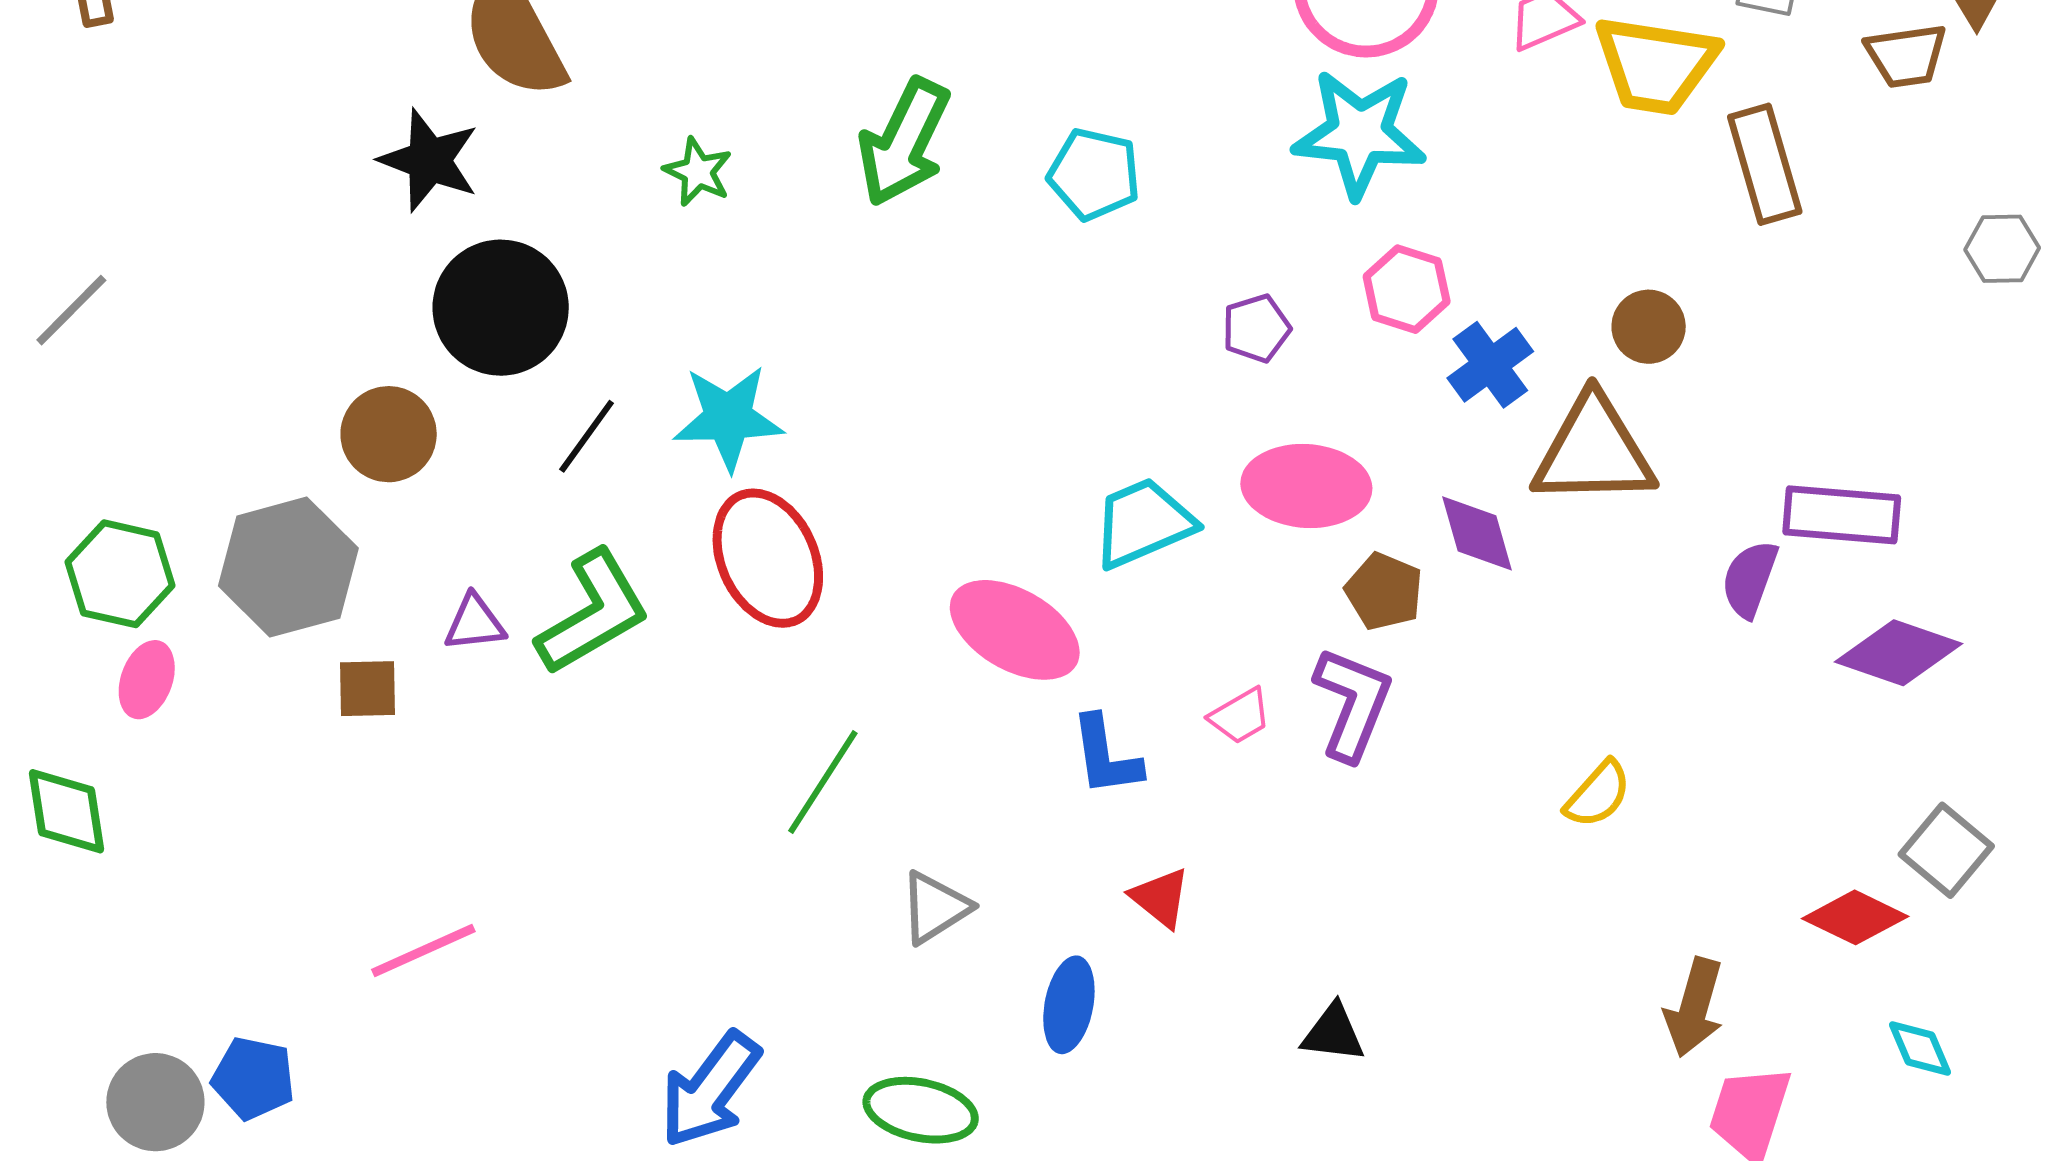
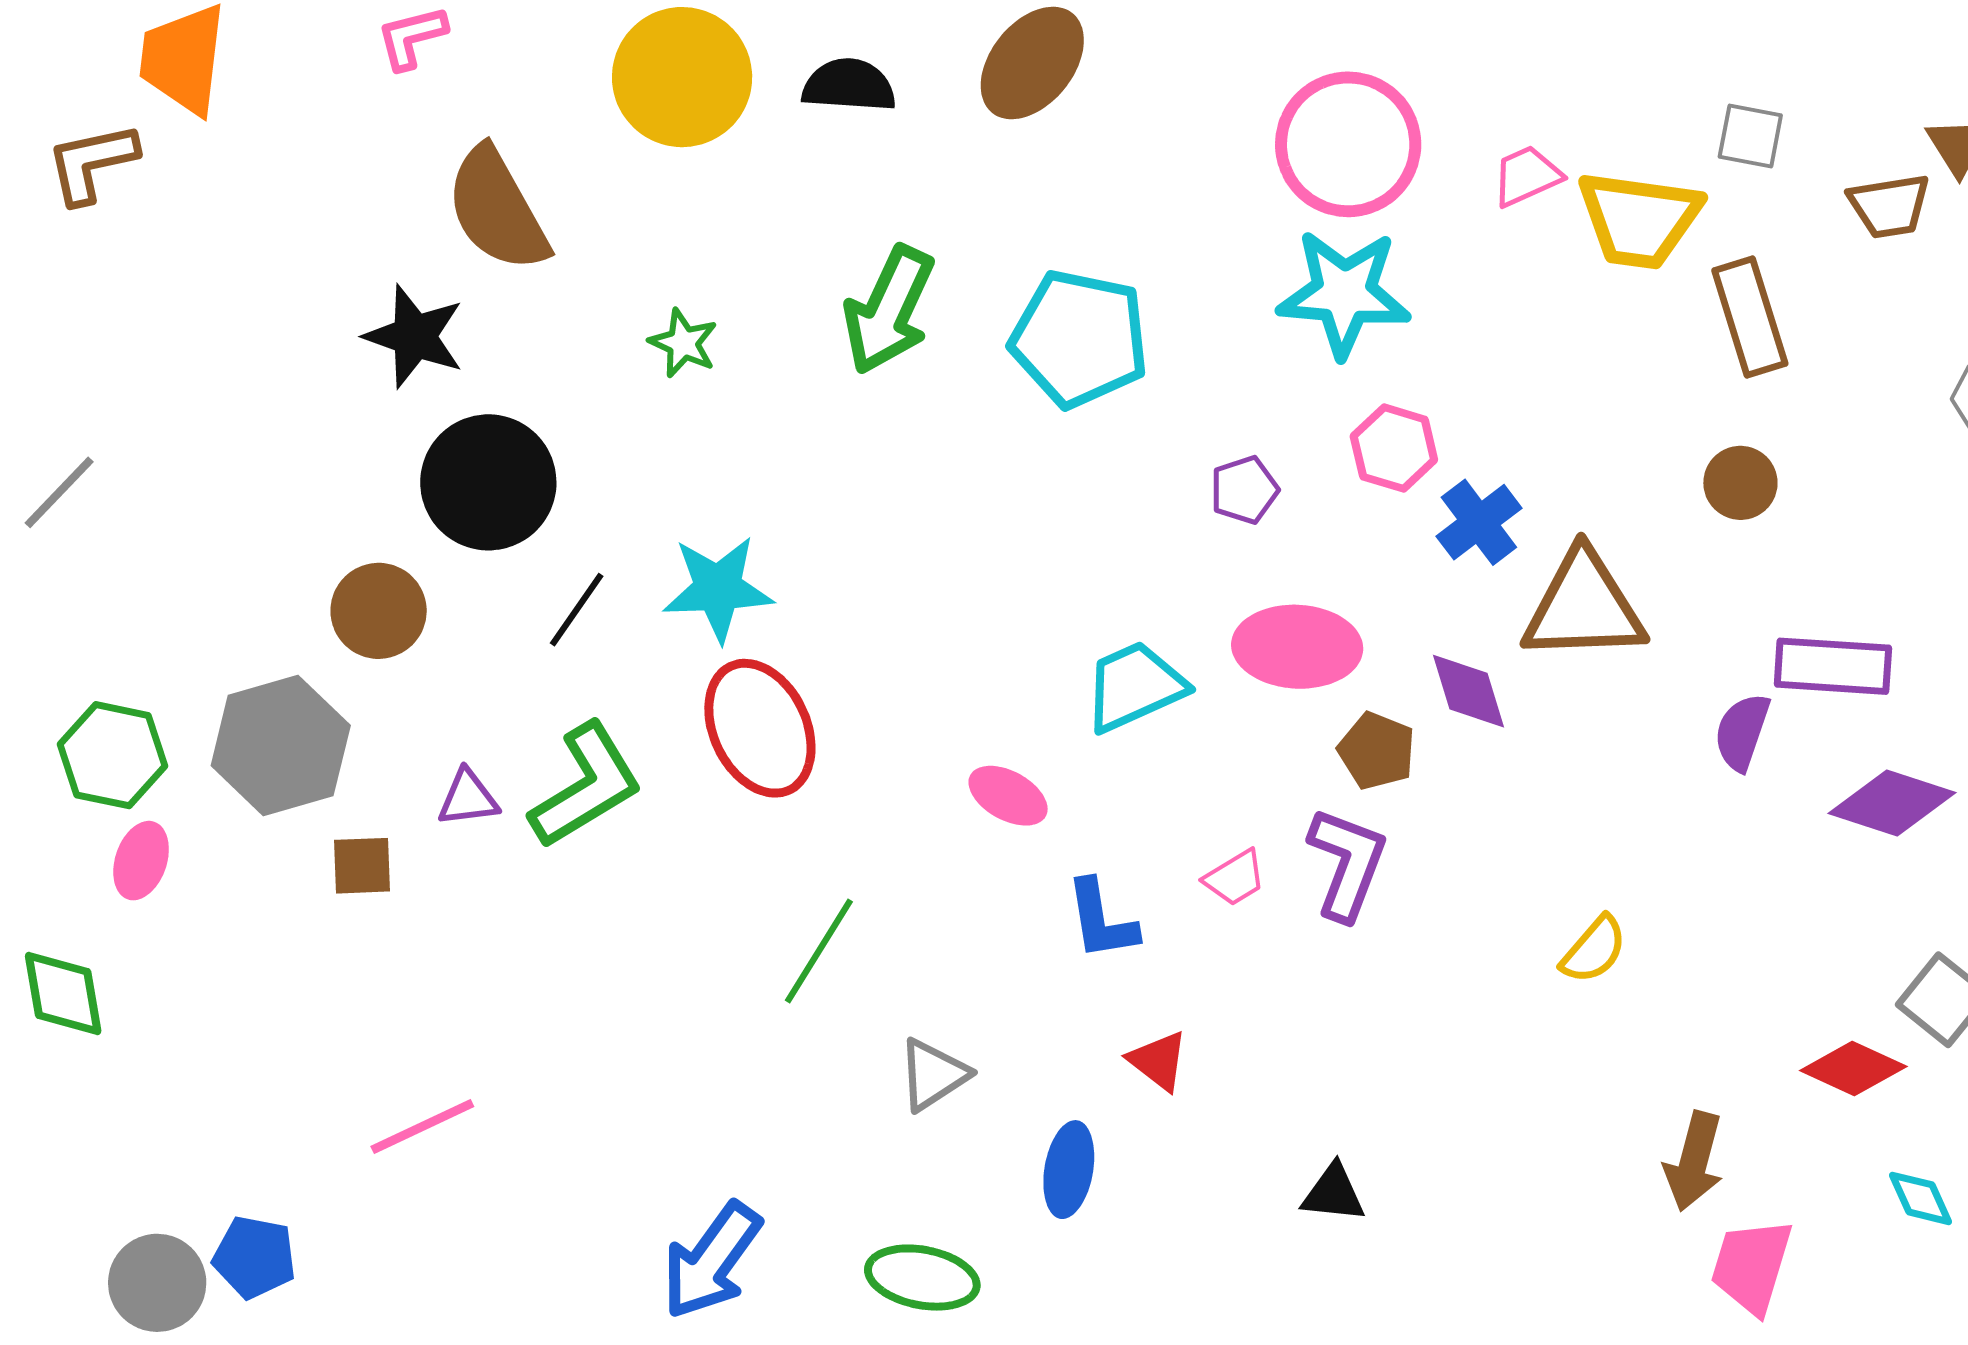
cyan pentagon: (1094, 174) -> (1079, 339), size x1.5
brown circle: (1649, 327) -> (1740, 483), moved
pink ellipse: (1015, 630) -> (1008, 796), size x0.6

